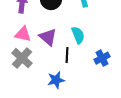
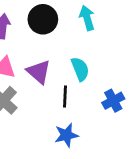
blue star: (56, 80) -> (66, 135), moved

